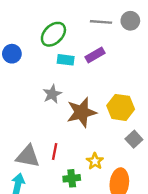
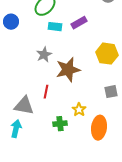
yellow hexagon: (121, 107) -> (107, 54), moved
gray square: (134, 139) -> (111, 92), turned 32
red line: (55, 151) -> (46, 92), moved

